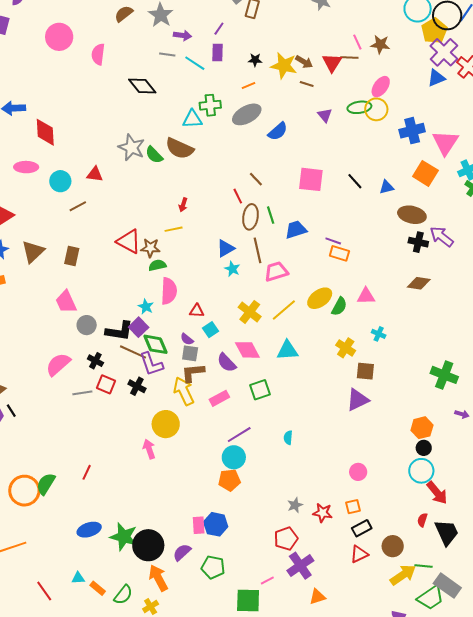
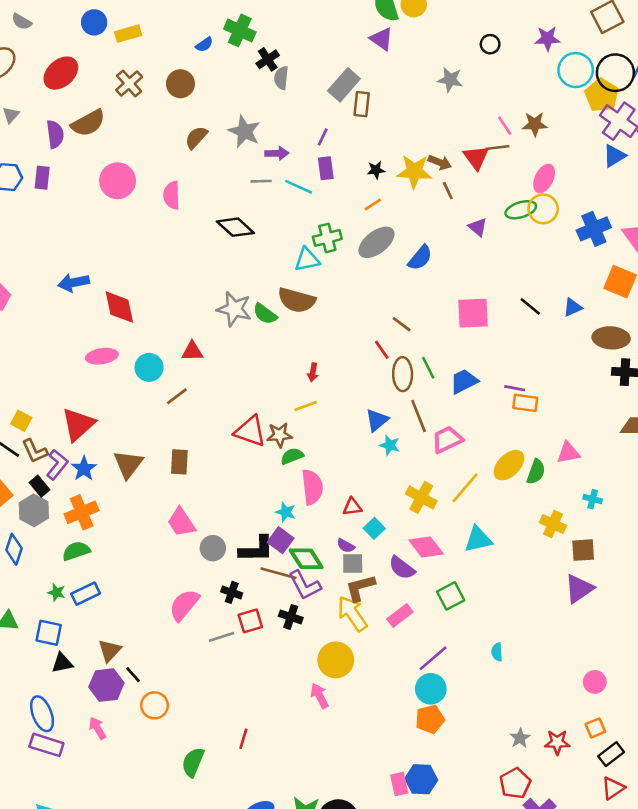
brown line: (307, 84) -> (448, 191), turned 56
red square: (106, 384) -> (250, 621), turned -30
orange circle: (24, 491) -> (154, 705), moved, size x0.7

